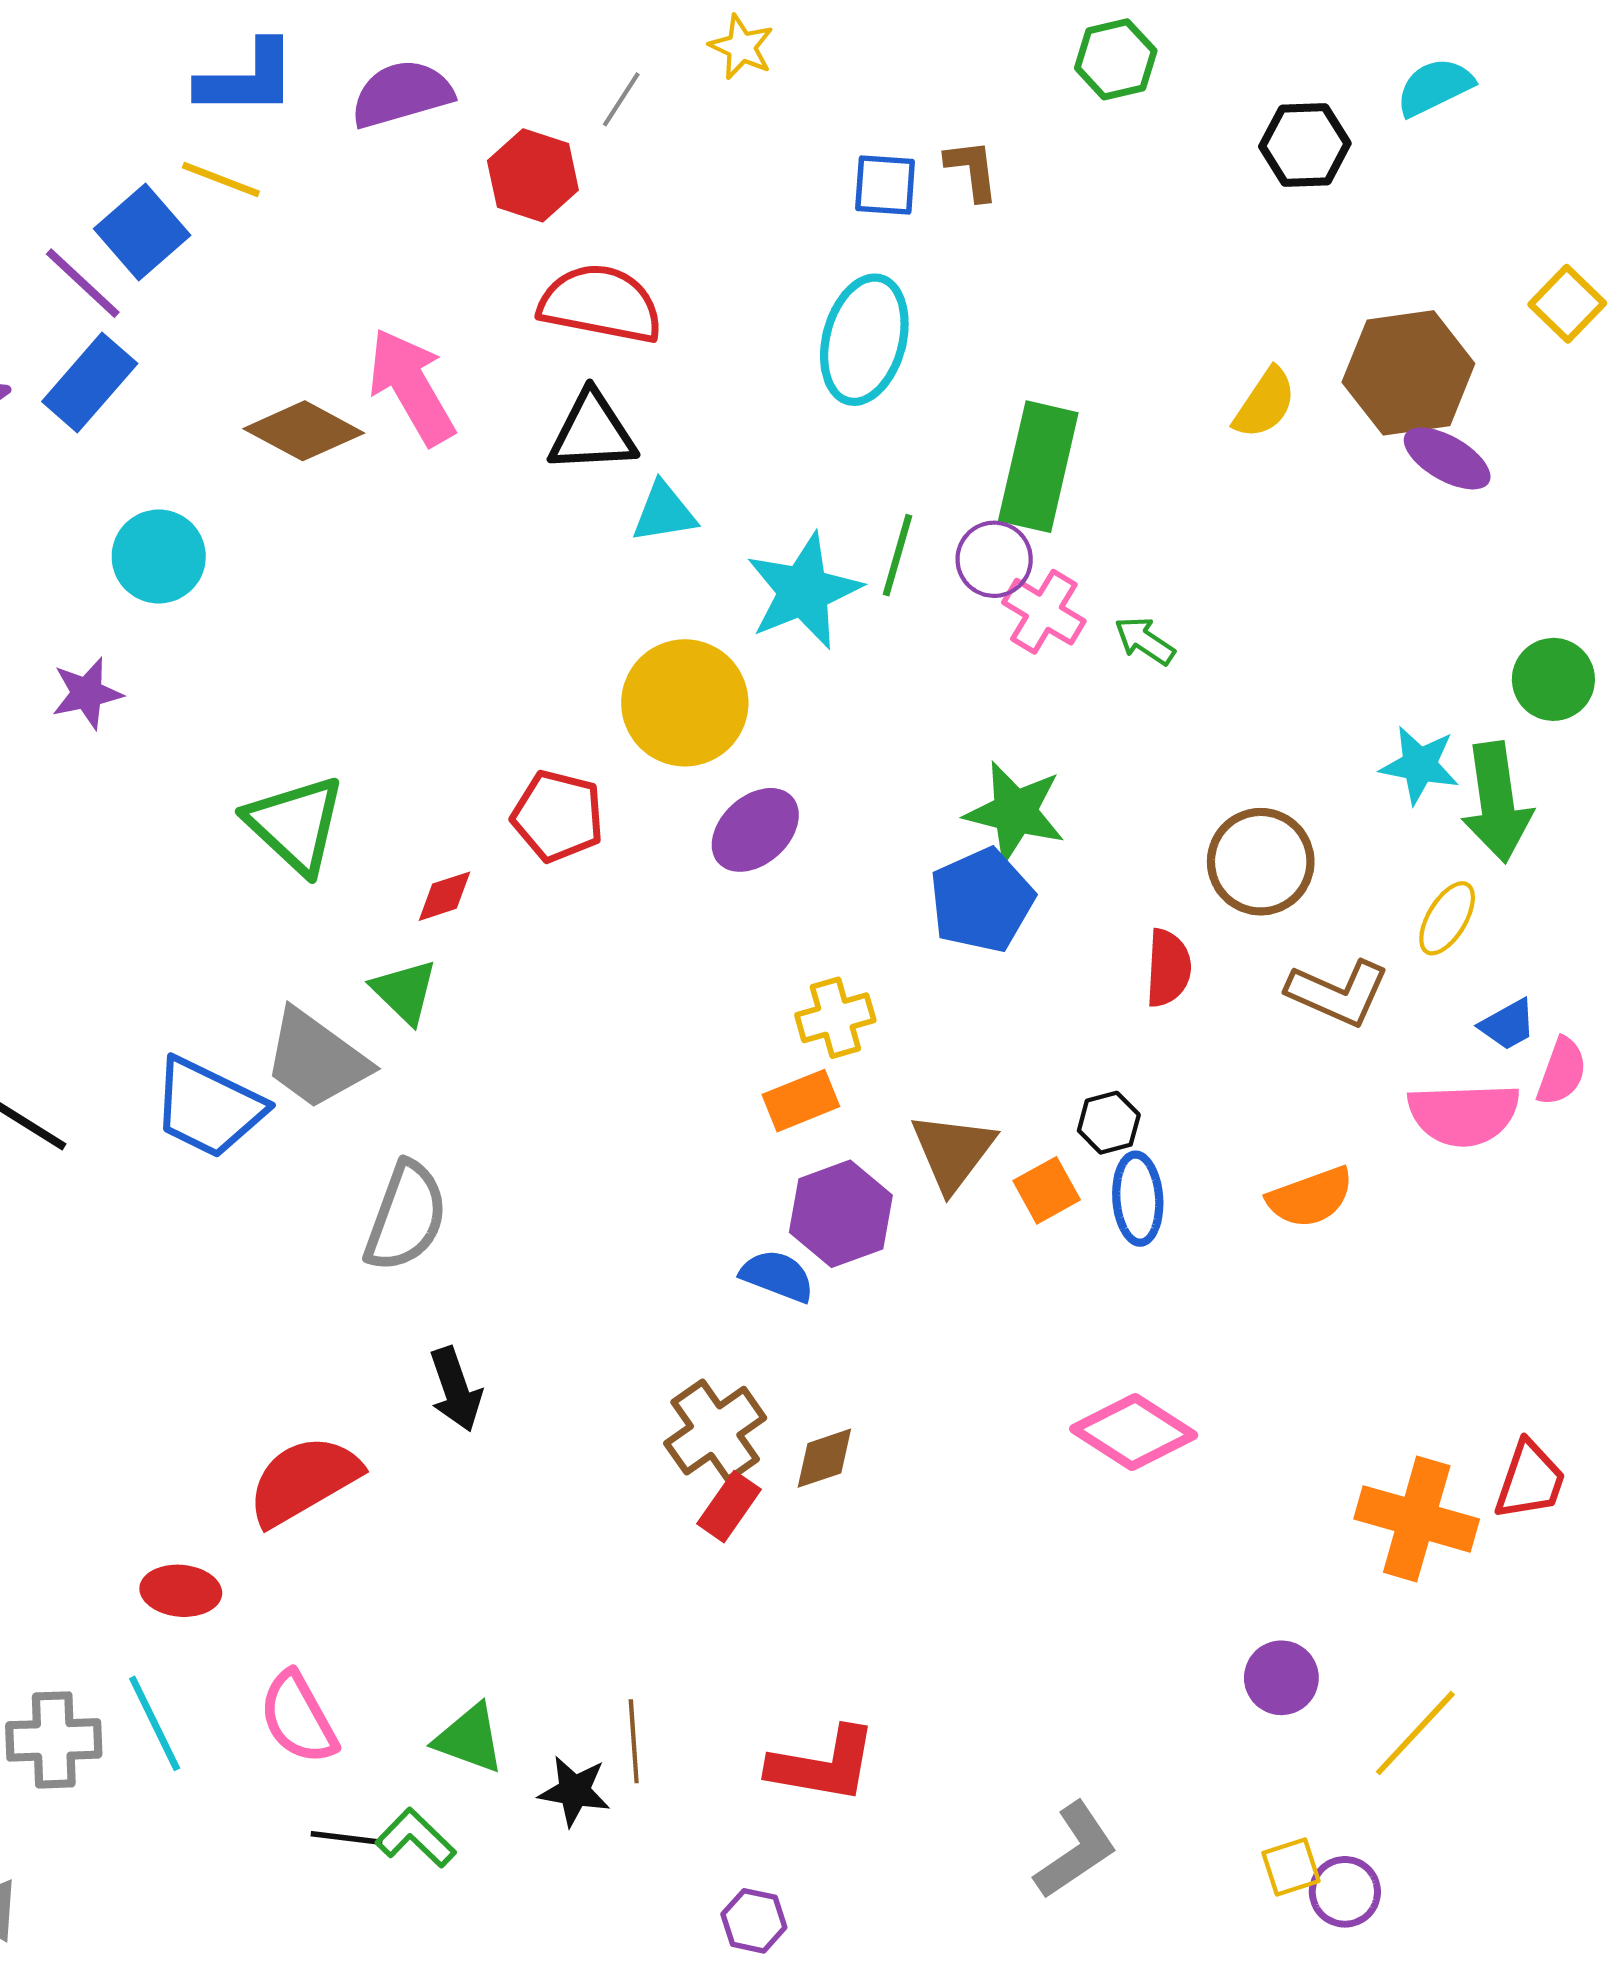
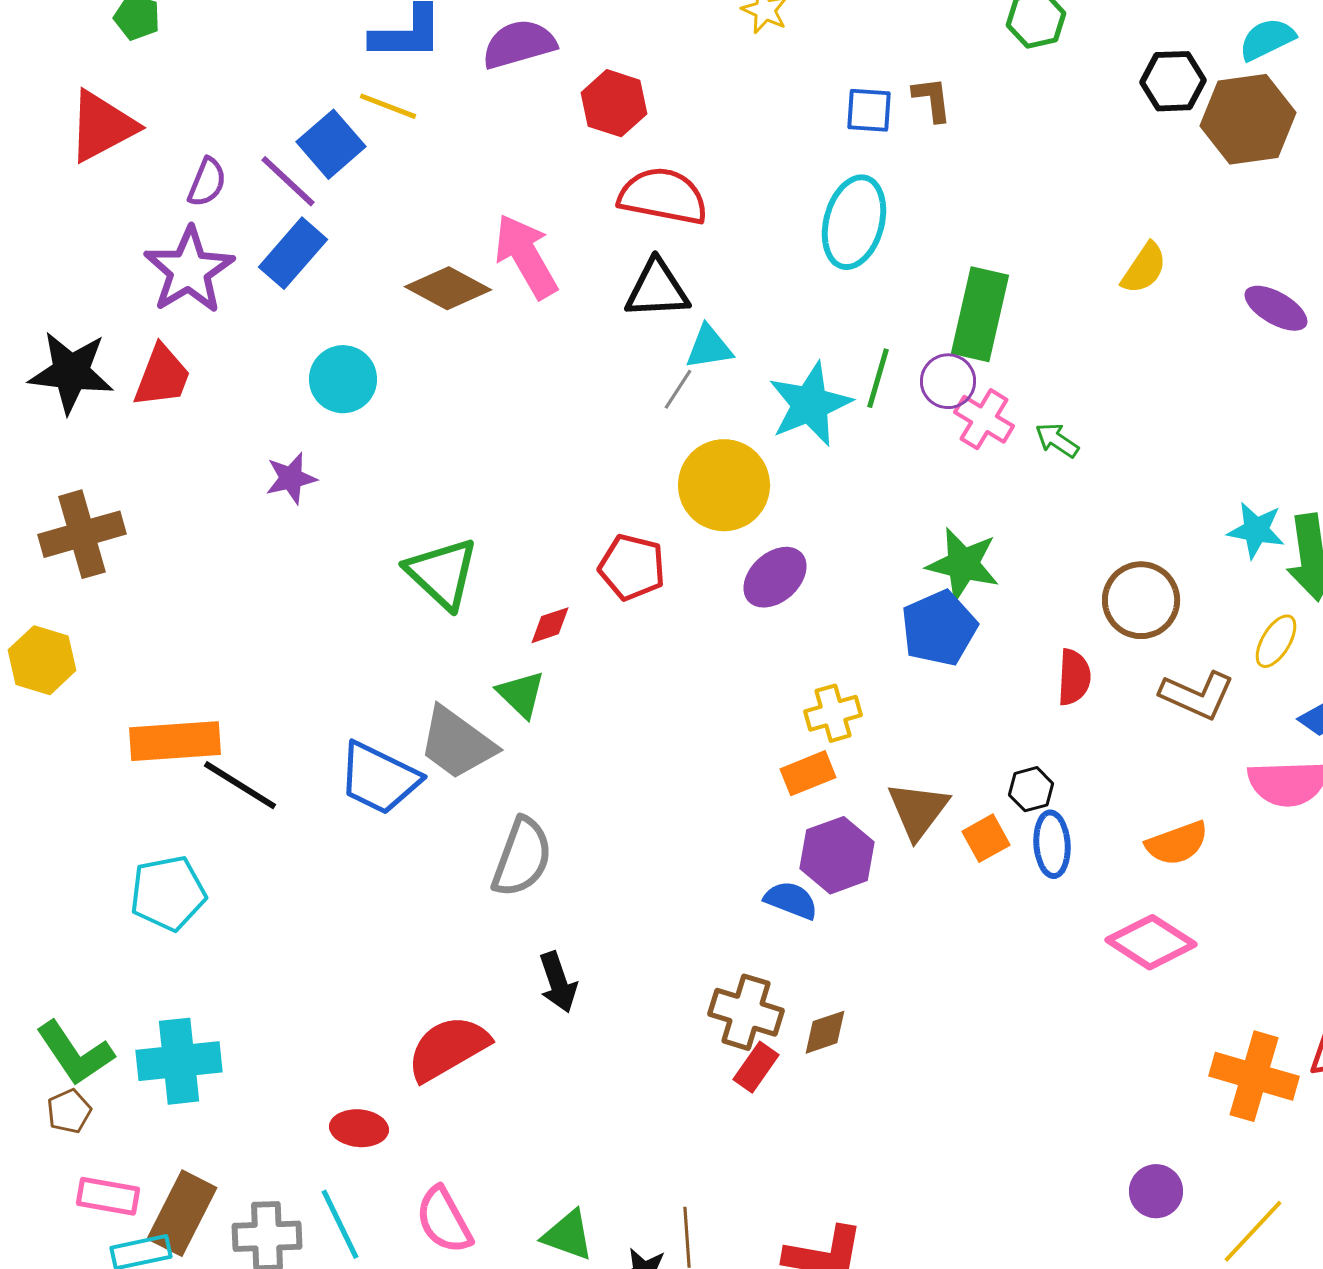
gray line: (621, 99) -> (678, 389), moved
brown hexagon: (1408, 373) -> (1248, 119), moved
brown cross: (715, 1431) -> (746, 1012), turned -38
pink diamond: (1134, 1432) -> (1151, 942), moved

